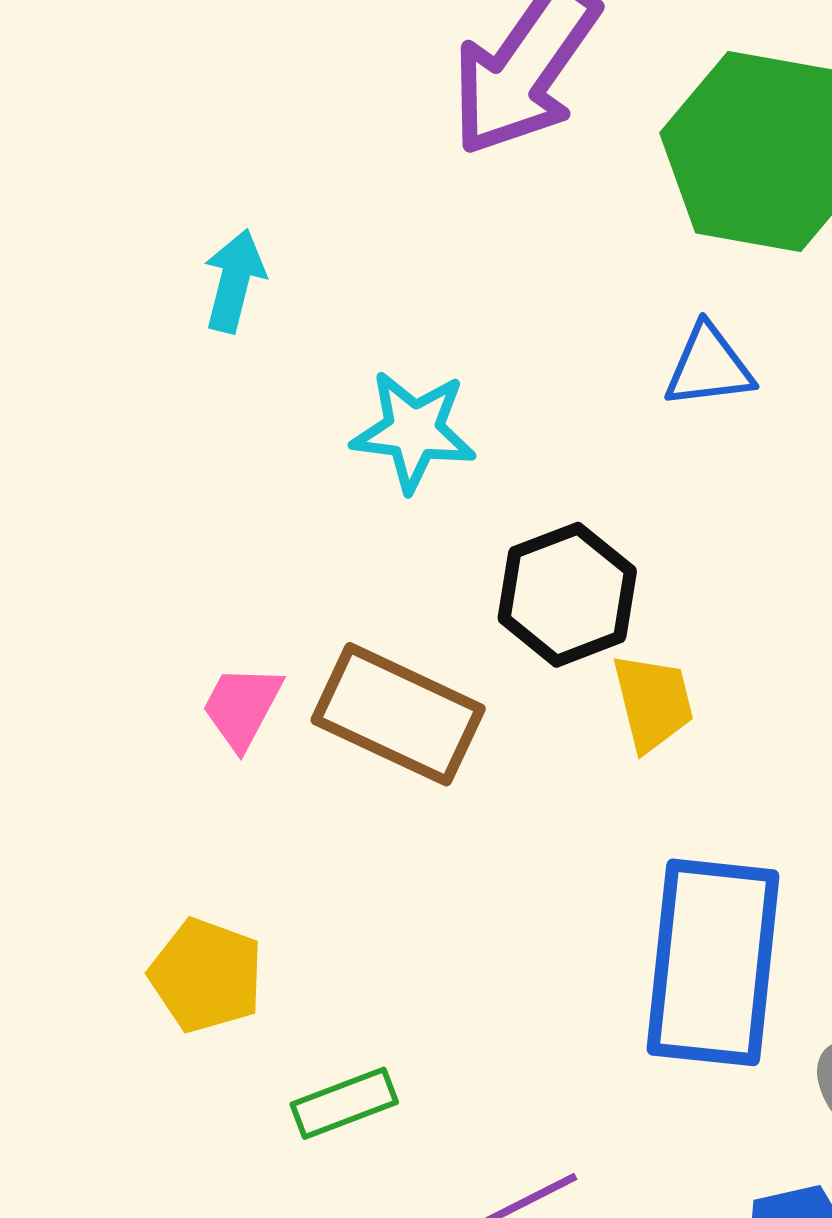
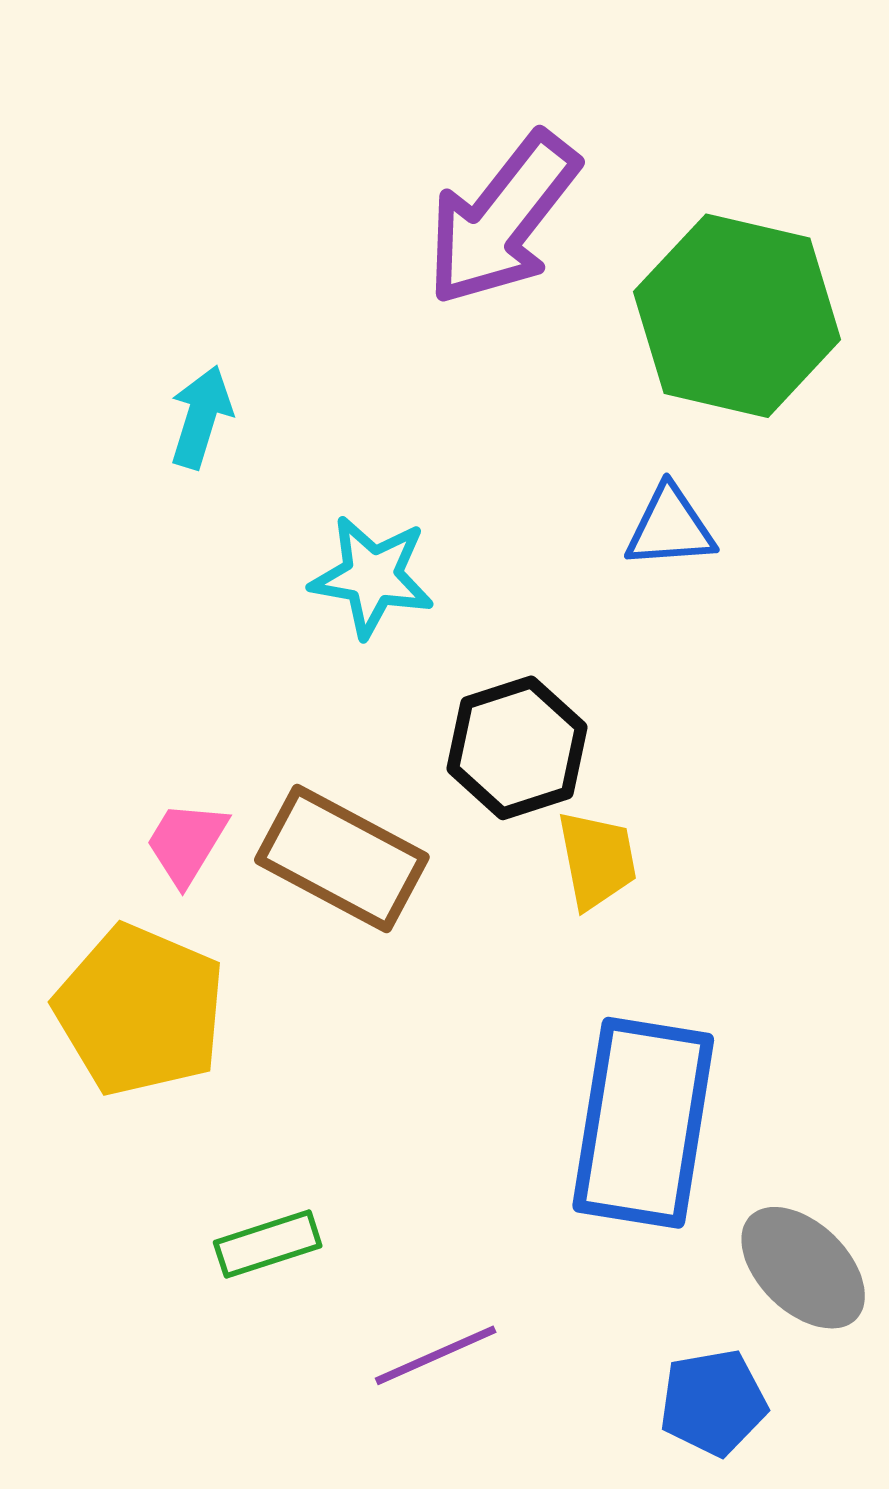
yellow pentagon: (206, 975) -> (140, 1010), moved, size x1.5

